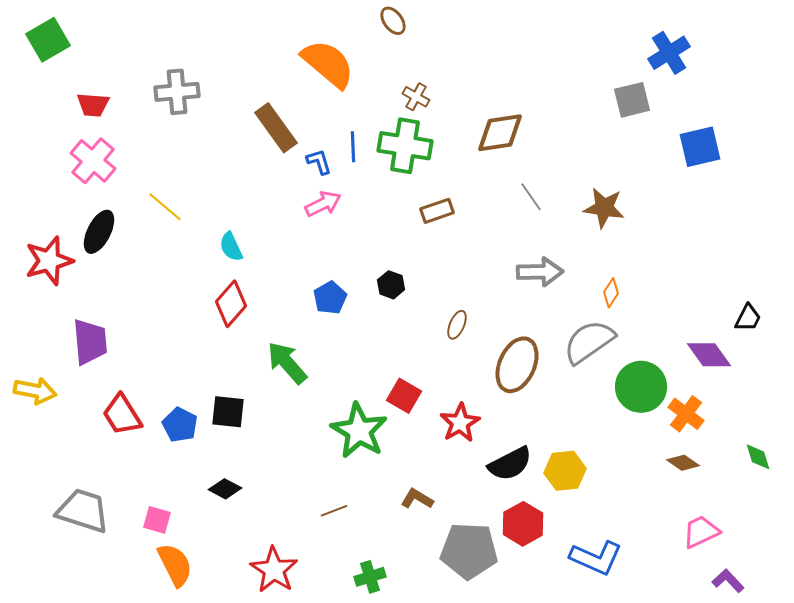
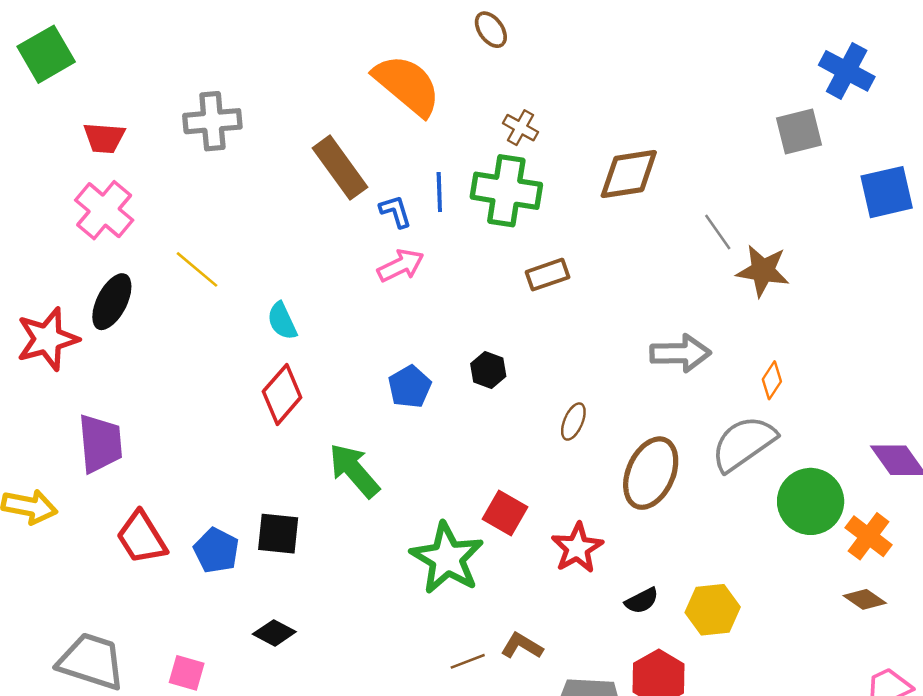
blue cross: (669, 53) -> (847, 71), turned -30
gray line: (531, 197) -> (718, 232), moved
black semicircle: (510, 464) -> (642, 601), size x0.6
brown line: (334, 511) -> (468, 661), moved

